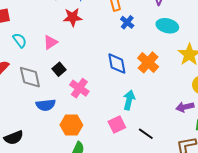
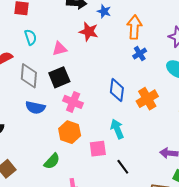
black square: (59, 69) -> (59, 77), size x1.5
pink cross: (79, 88) -> (73, 102), turned -30
cyan arrow: (129, 100) -> (117, 129), turned -54
orange hexagon: (71, 125) -> (70, 132), moved

